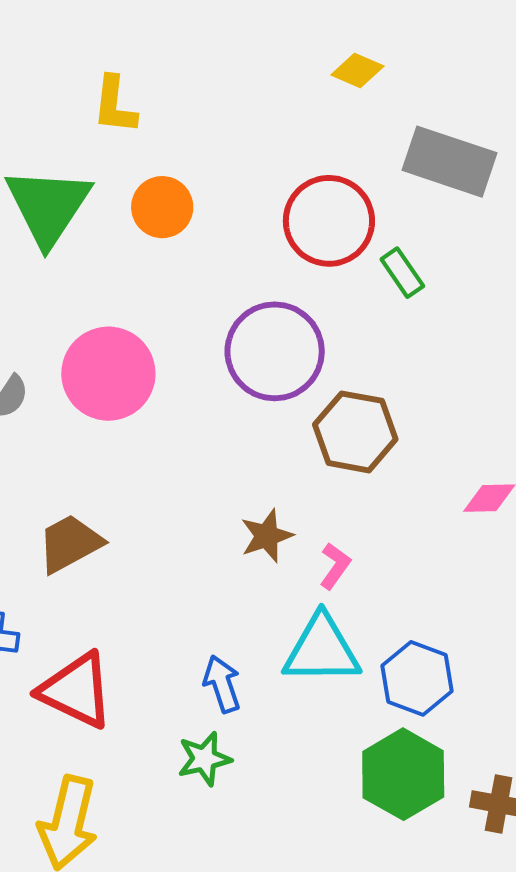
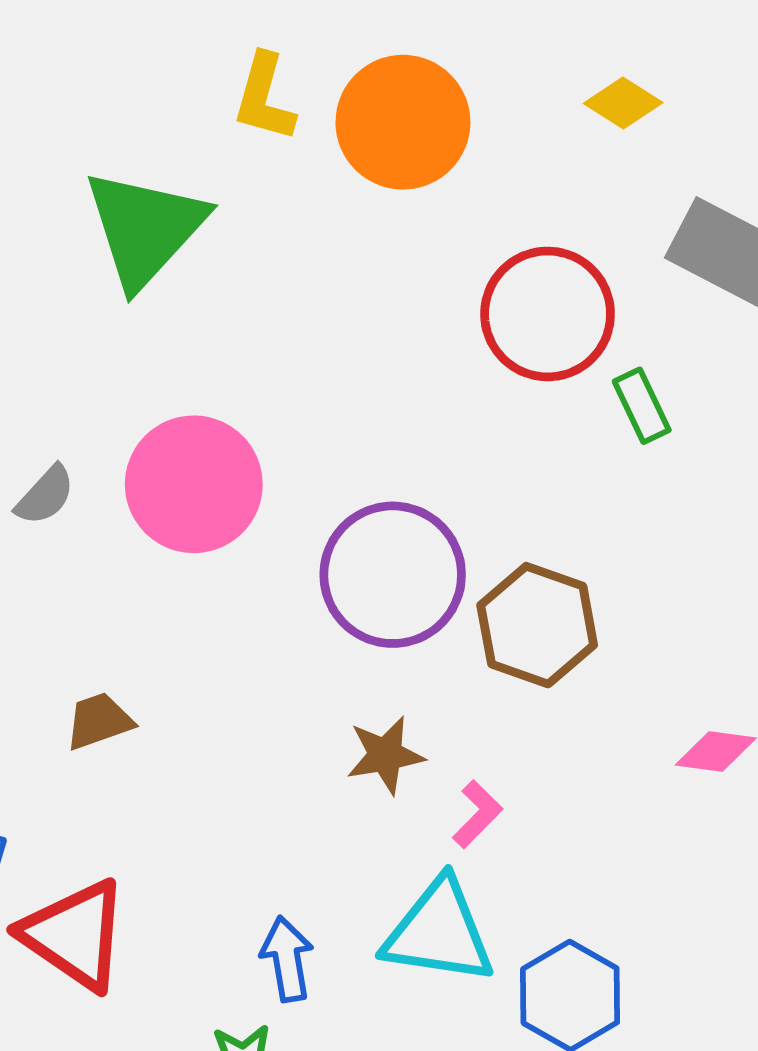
orange circle: (162, 207) -> (403, 122), moved, size x1.5
purple circle: (275, 351) -> (393, 575), moved
brown trapezoid: (70, 543) -> (99, 721), size x0.7

